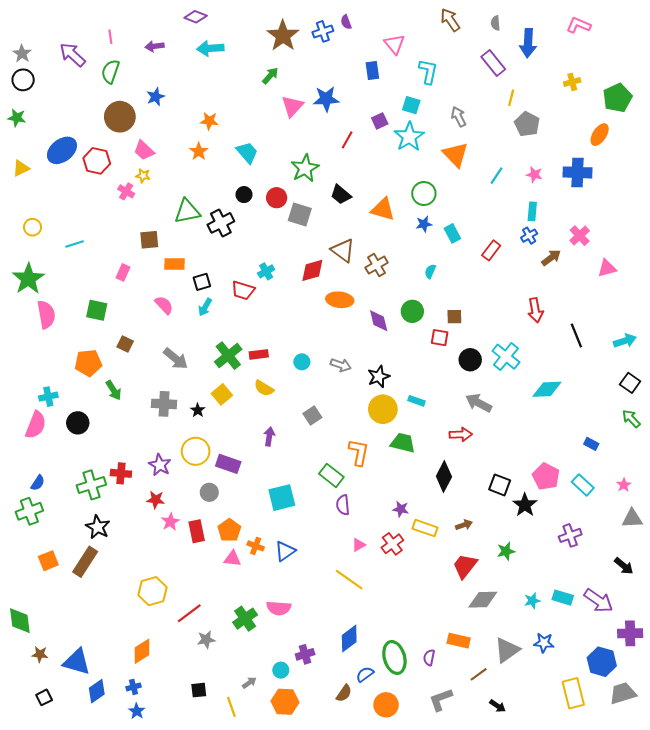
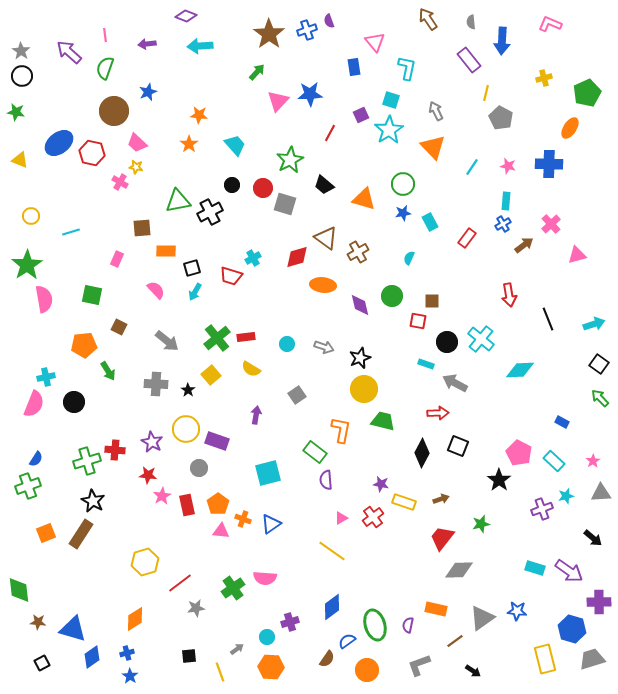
yellow triangle: (21, 168) -> (20, 160), turned 48
cyan rectangle: (417, 401) -> (426, 364), moved
black square: (500, 485) -> (458, 446), moved
cyan star: (532, 601) -> (566, 496), moved

